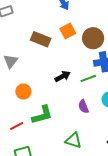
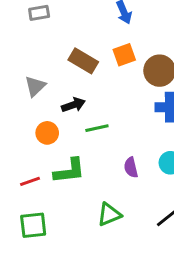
black arrow: (63, 76) -> (73, 105), moved
green line: (88, 78) -> (97, 128), moved
green triangle: (73, 140) -> (109, 214), turned -48

